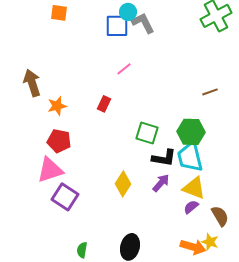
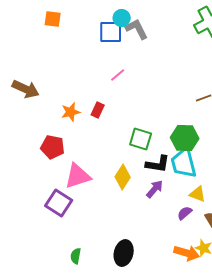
brown arrow: (32, 83) -> (26, 89), turned 132
orange star: (57, 106) -> (71, 112), moved
pink triangle: (50, 170) -> (78, 176), moved
yellow diamond: (123, 184) -> (123, 177), moved
yellow triangle: (194, 188) -> (198, 194), moved, size x0.7

